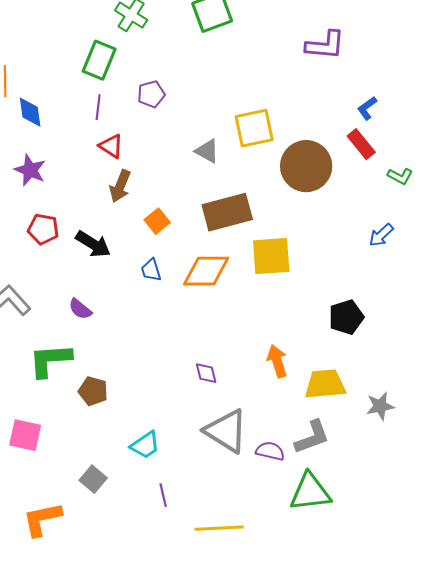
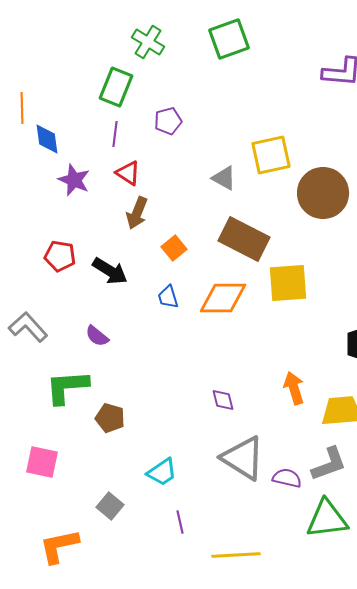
purple star: (30, 170) -> (74, 180), moved
brown rectangle: (227, 212) -> (244, 239), turned 42

